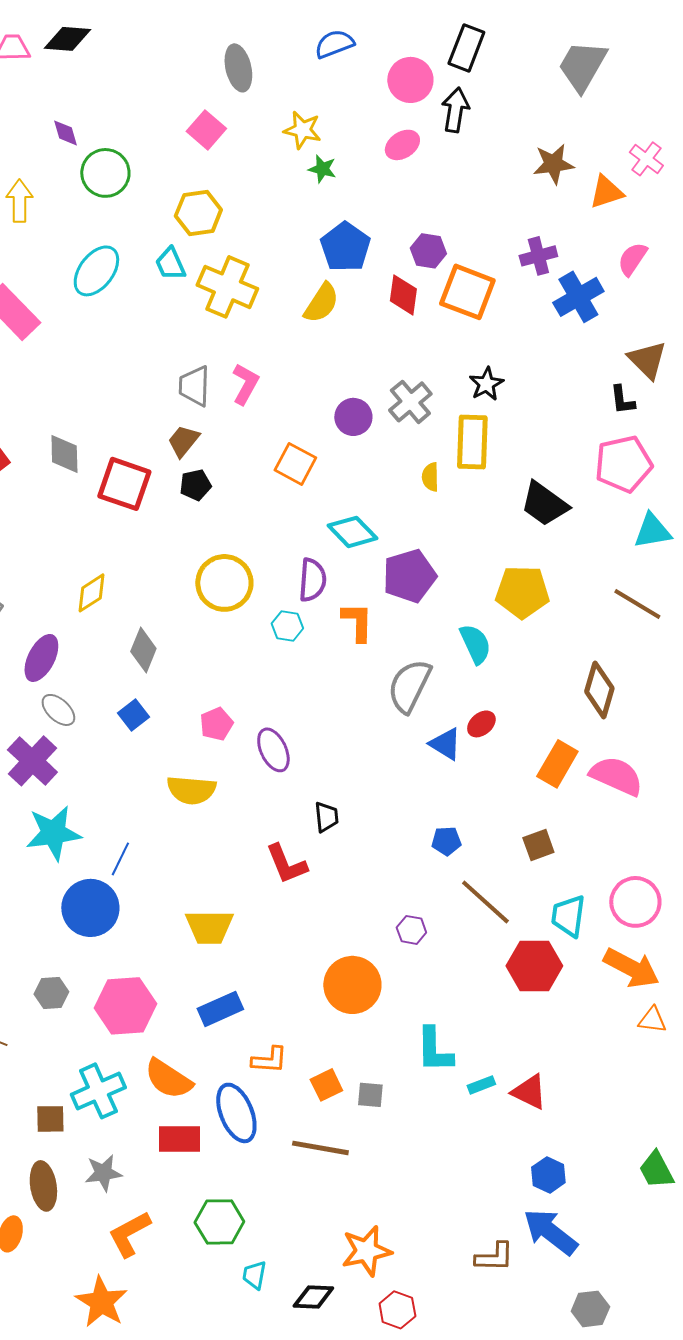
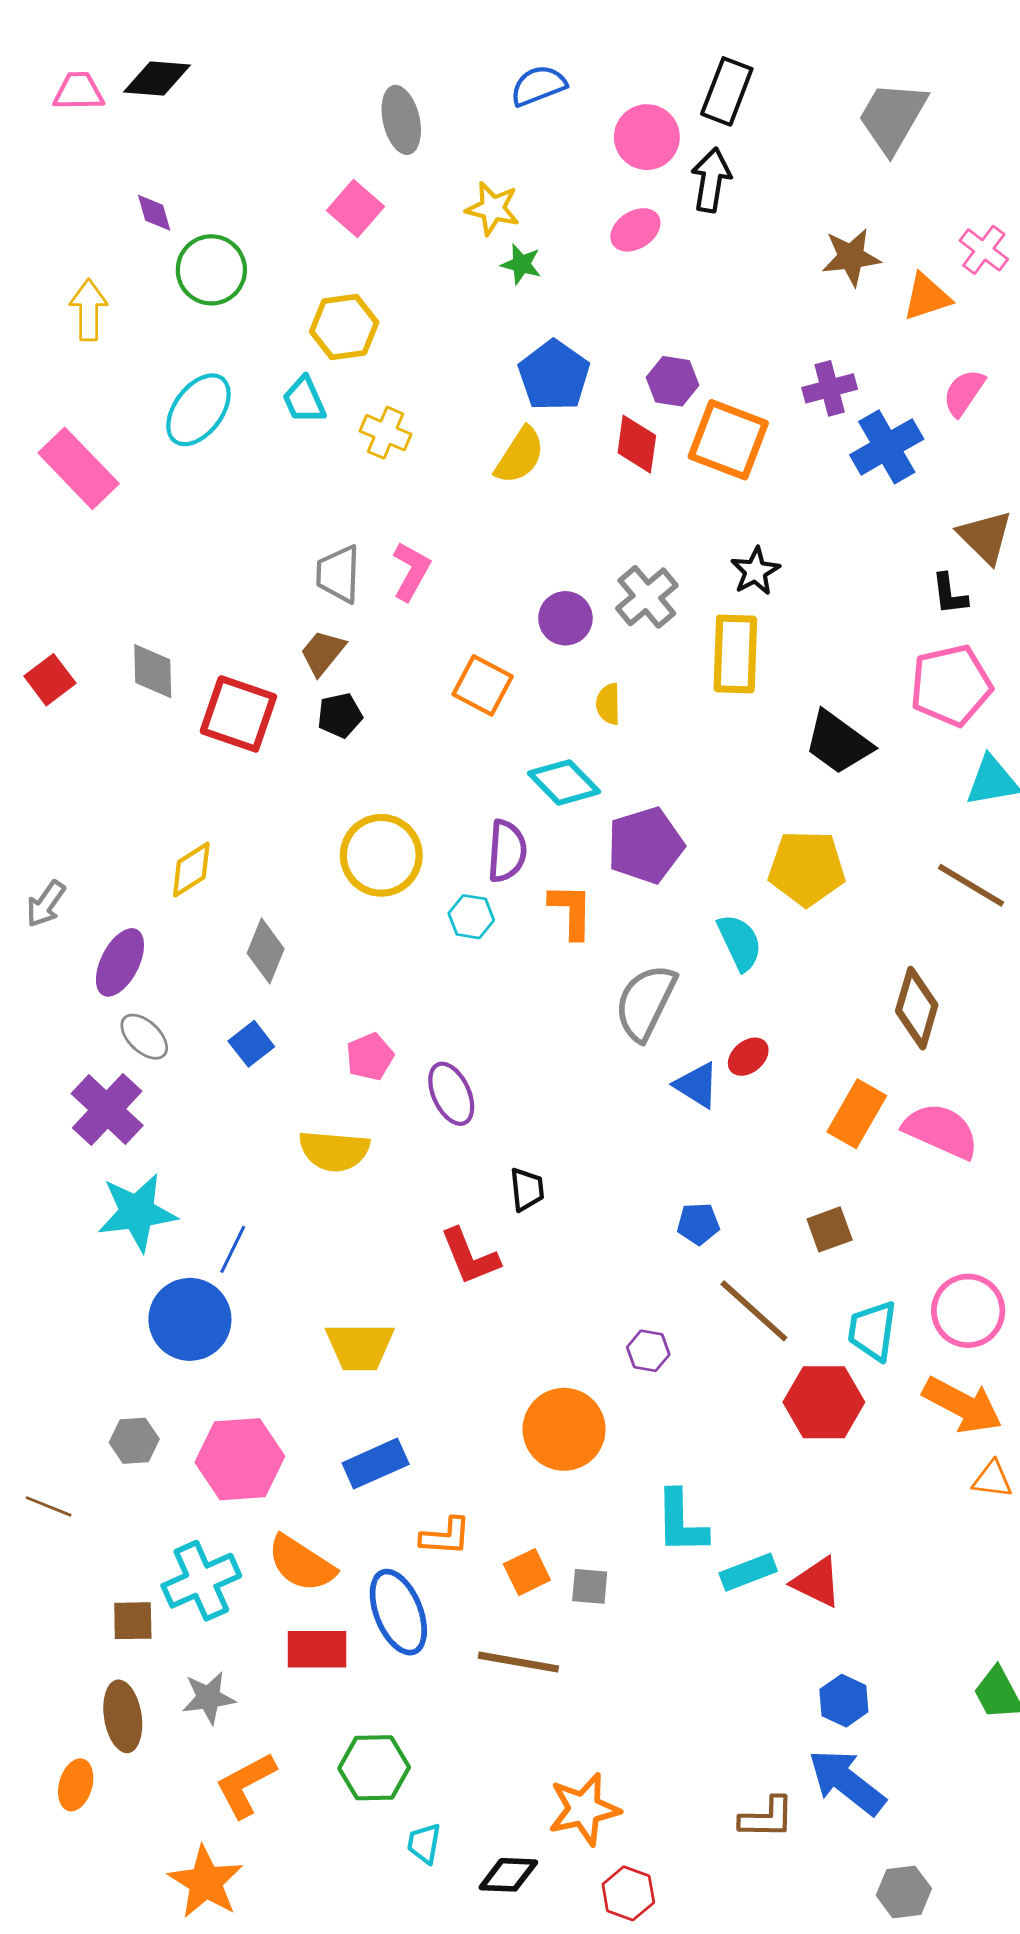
yellow cross: (227, 287) -> (386, 433), size x0.6
yellow semicircle: (430, 477) -> (608, 704), moved
cyan rectangle: (481, 1085) -> (748, 1572), size x1.4

